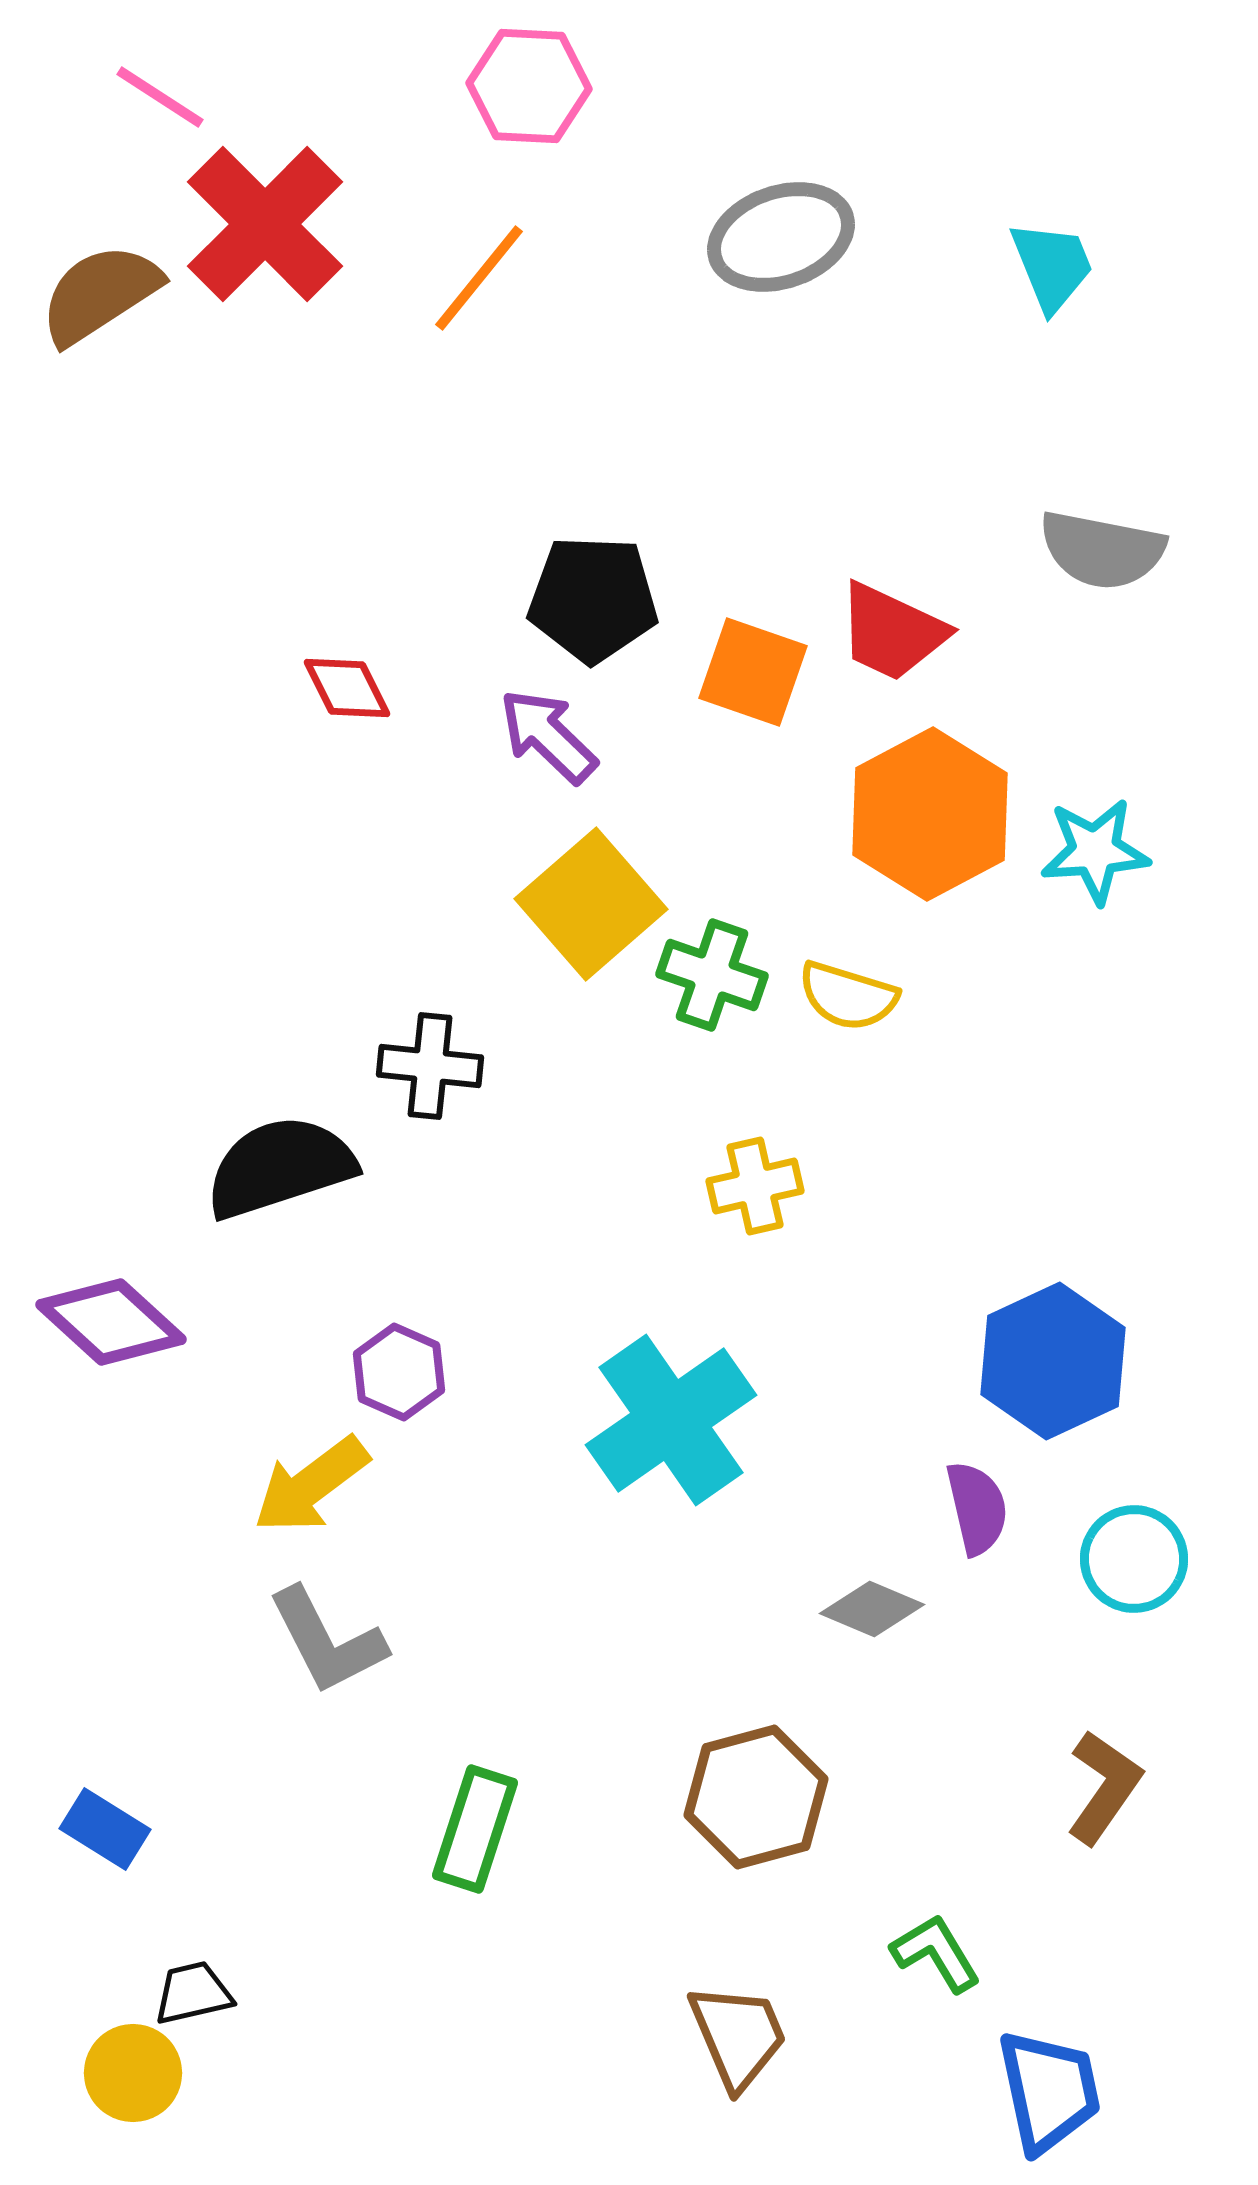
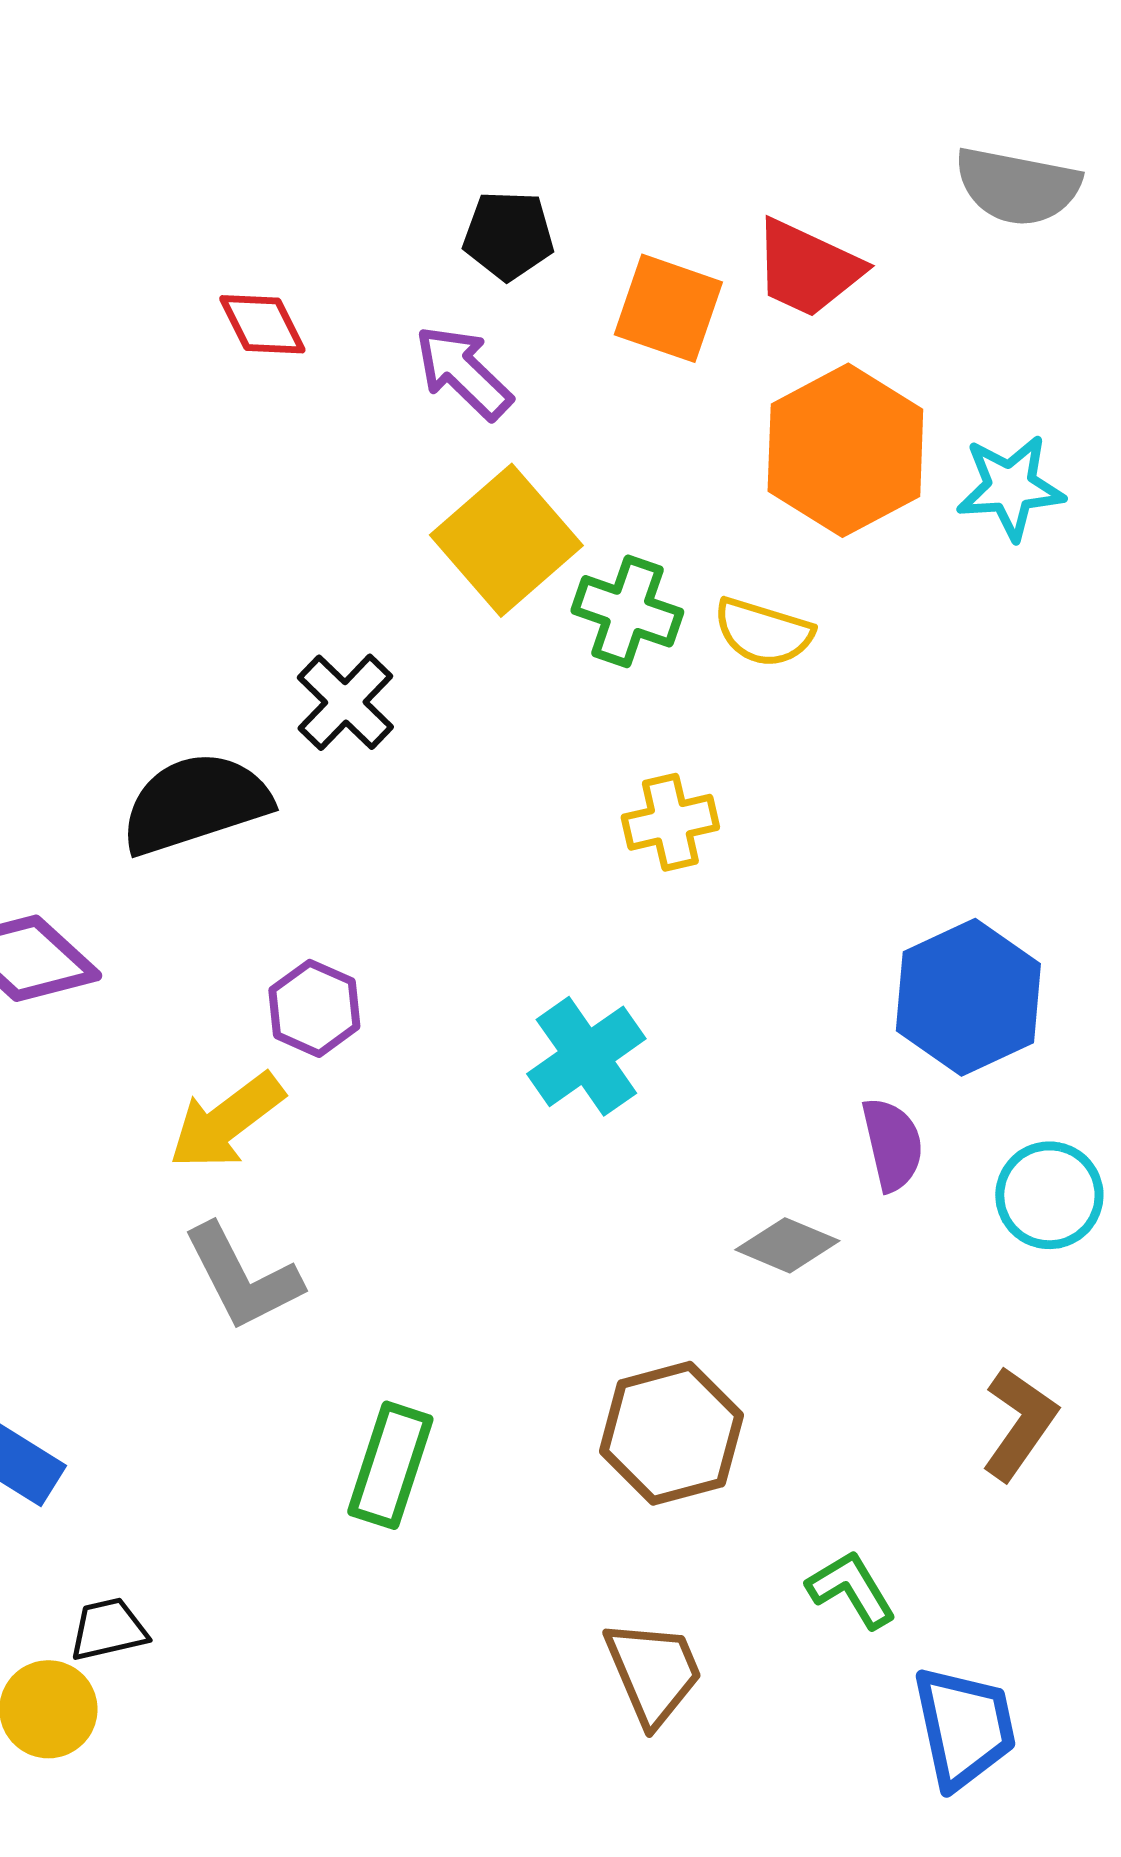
black pentagon: (593, 599) -> (508, 235), size x0.7
black cross: (430, 1066) -> (345, 702), turned 38
cyan cross: (671, 1420) -> (586, 1056), size x0.7

